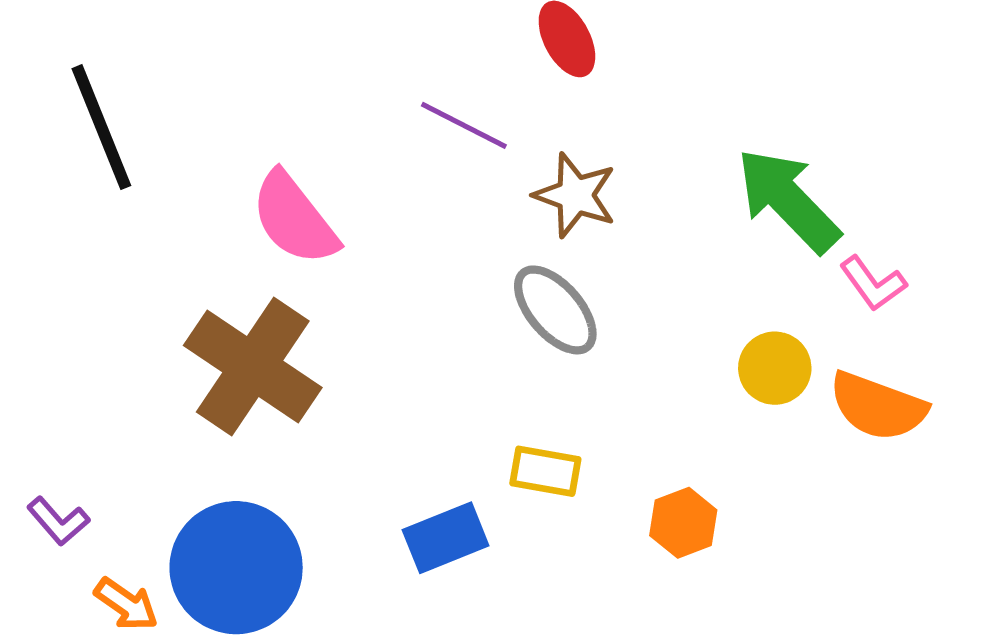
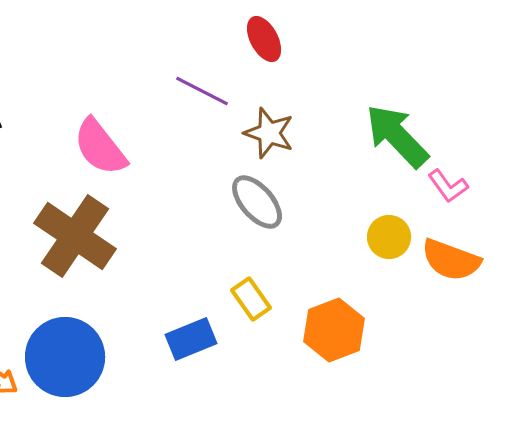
yellow rectangle: (545, 471) -> (251, 299), turned 45
orange hexagon: (683, 523) -> (334, 330), size x1.5

